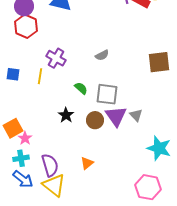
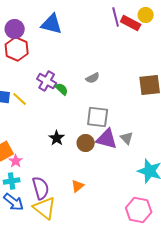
yellow line: (40, 76) -> (20, 99), moved, turned -56
green semicircle: (81, 88) -> (62, 89), moved
purple triangle: (116, 116) -> (107, 139), turned -40

